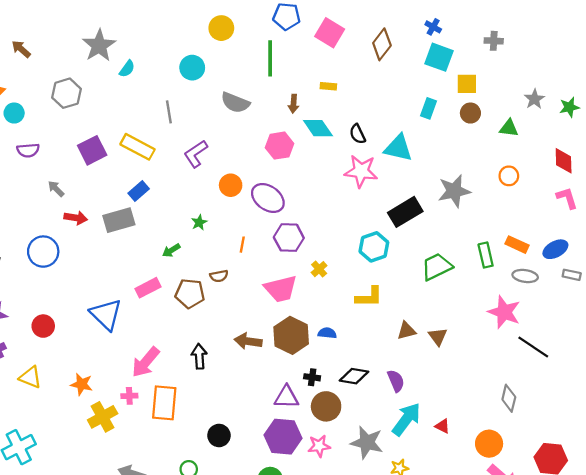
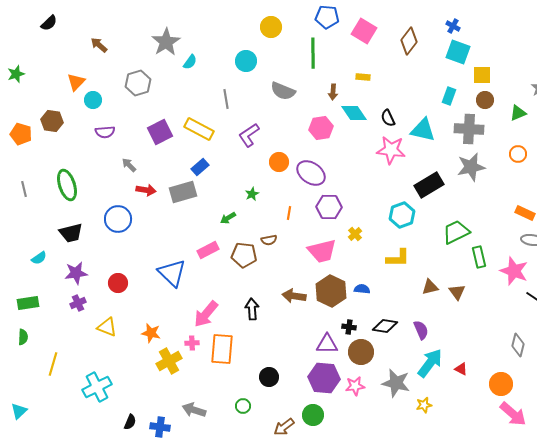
gray cross: (494, 41) -> (469, 129), moved, size x1.8
green triangle: (509, 128) -> (518, 113), turned -30
green rectangle: (486, 255) -> (479, 257), moved

